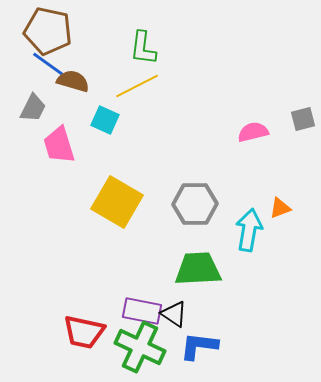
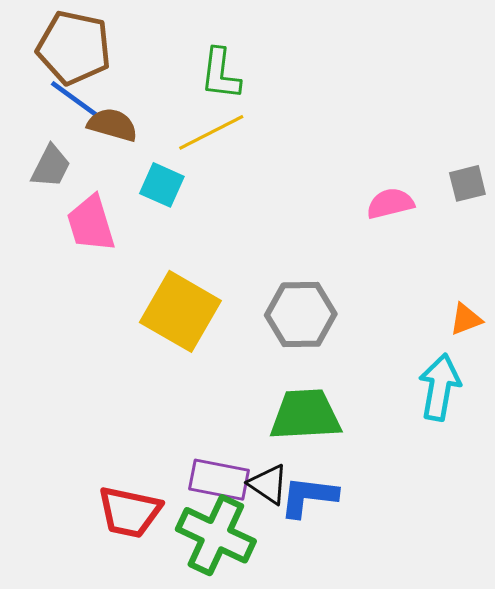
orange triangle: (280, 208) -> (466, 319), moved
cyan arrow: (249, 230) -> (440, 387), moved
blue L-shape: (199, 346) -> (308, 497), moved

